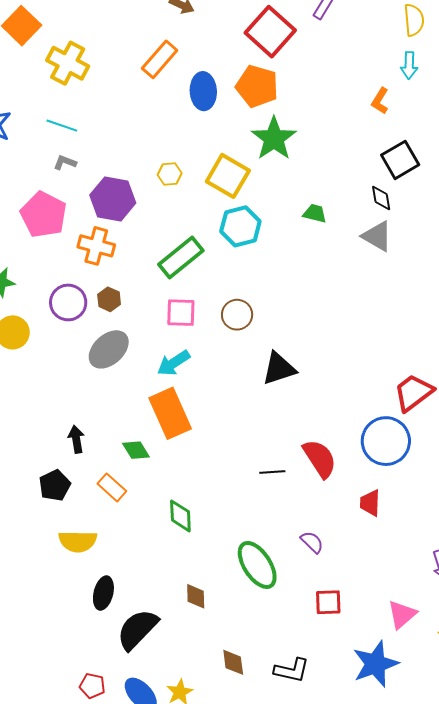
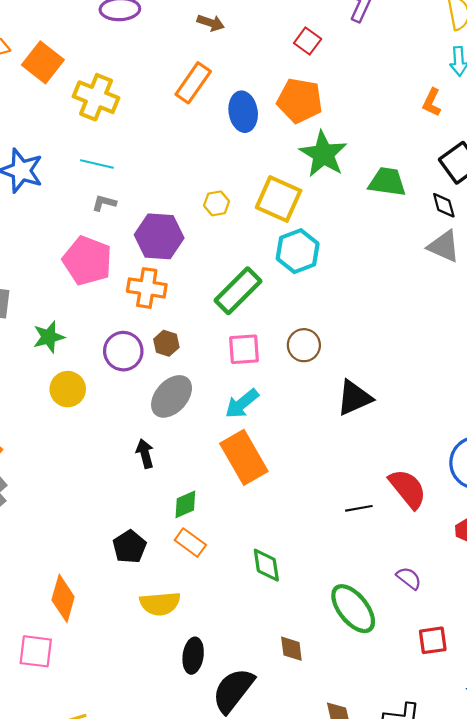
red square: (270, 32) -> (308, 41), size x0.5
green trapezoid: (315, 213) -> (387, 182), moved, size x1.5
black arrow: (76, 439) -> (145, 454), moved
green diamond: (136, 450) -> (185, 504), moved, turned -76

